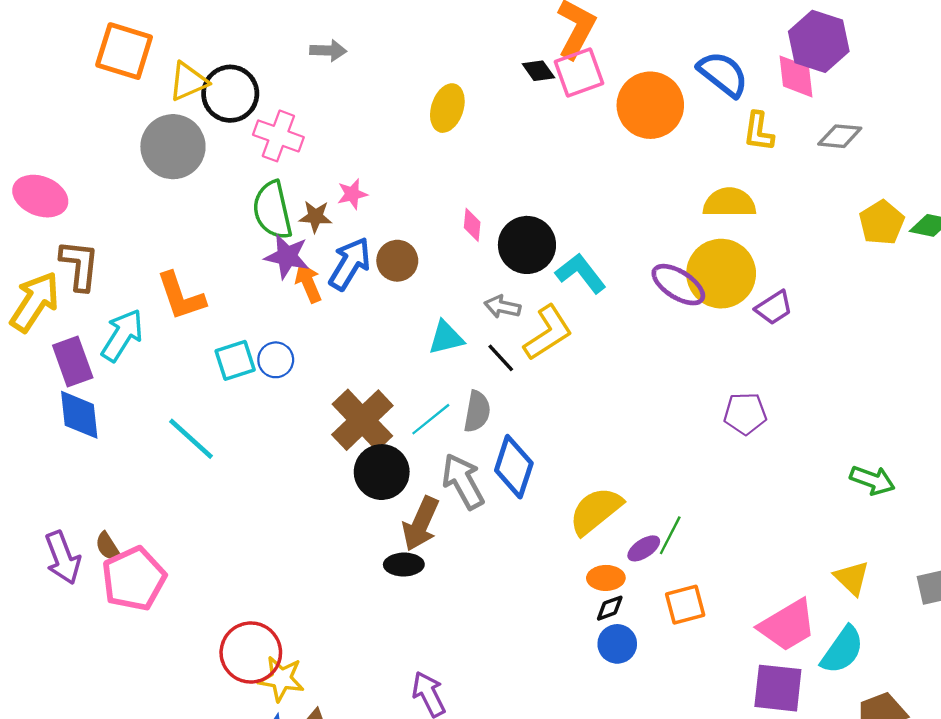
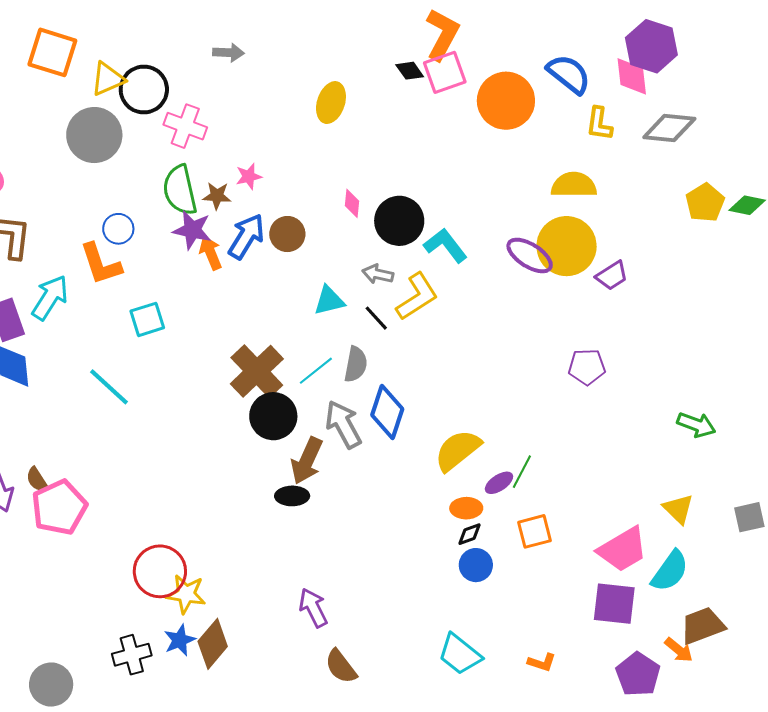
gray diamond: (840, 136) -> (669, 128), size x1.4
blue circle: (276, 360) -> (118, 229), moved

